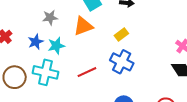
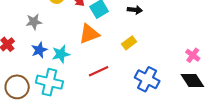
gray star: (50, 18) -> (34, 22), moved
blue cross: (122, 62) -> (147, 79), moved
red line: (87, 72) -> (99, 71), moved

